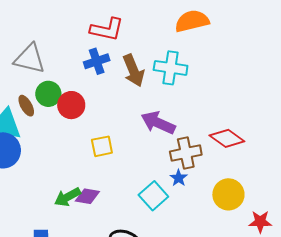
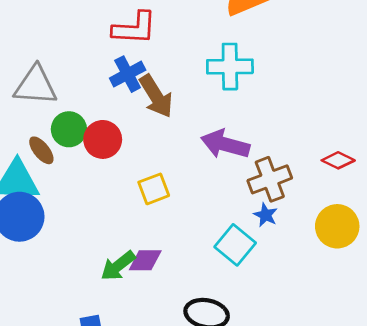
brown arrow: (134, 71) -> (156, 96), moved
red diamond: (227, 138) -> (338, 160), moved, size x0.7

